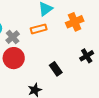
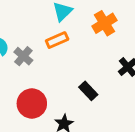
red circle: (14, 58) -> (32, 104), moved

